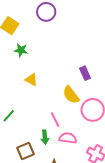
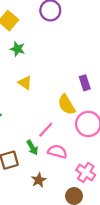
pink line: (55, 120) -> (46, 130), turned 63
green arrow: (45, 137) -> (32, 147), turned -32

